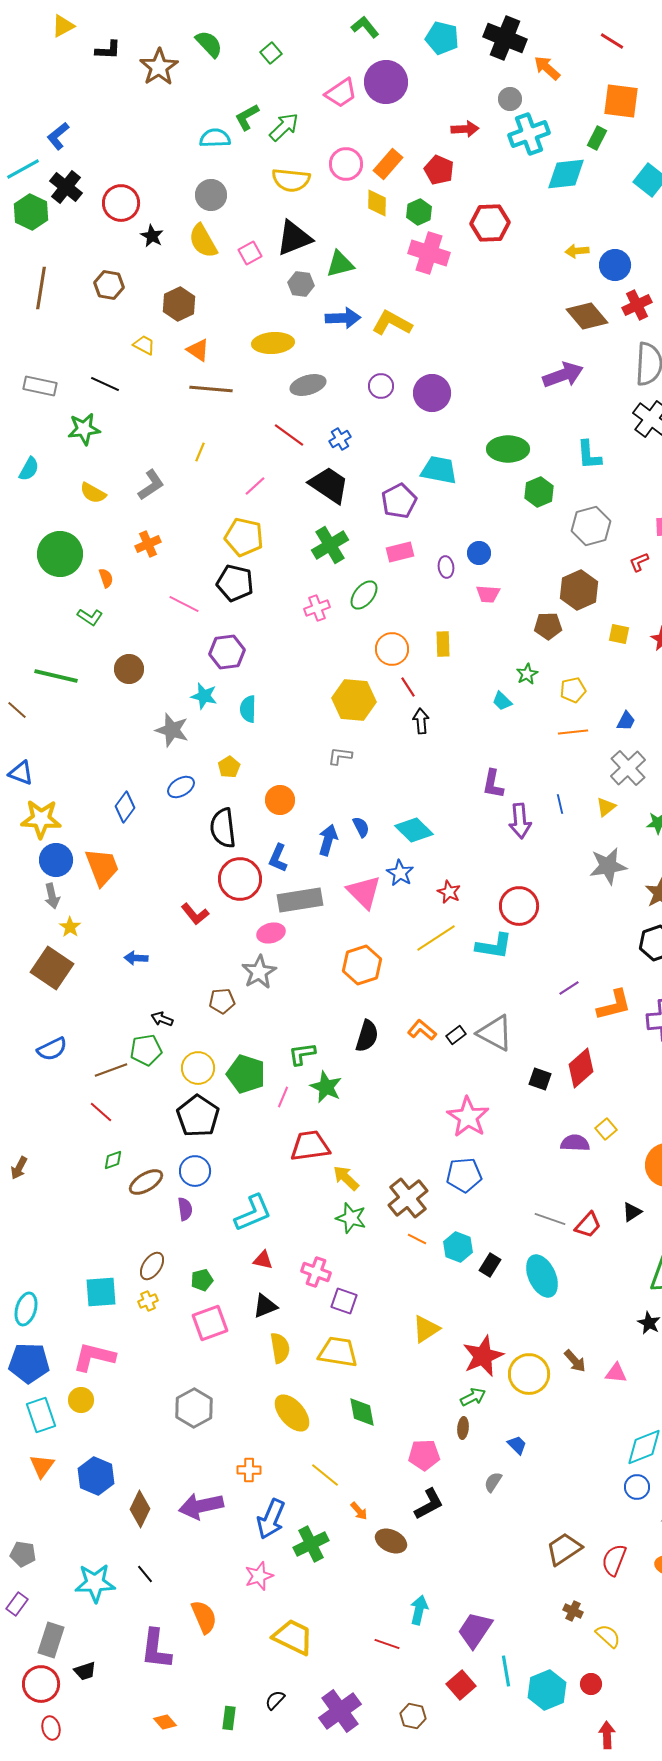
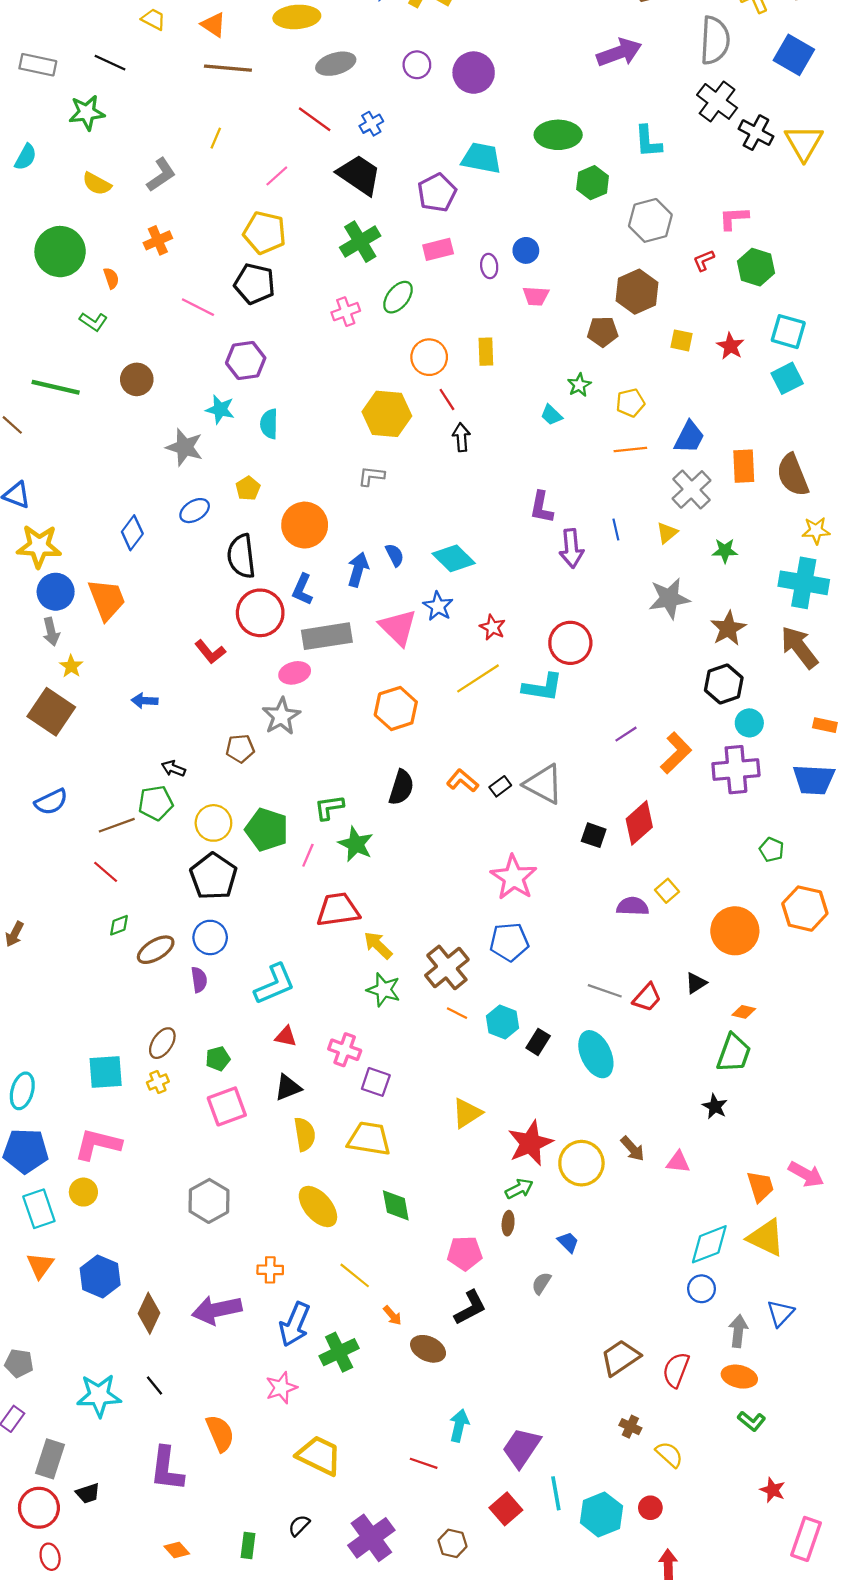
blue trapezoid: (626, 721) -> (689, 437), size x1.5
orange circle: (280, 800) -> (305, 525), size x1.4
orange L-shape: (614, 1005) -> (676, 753), turned -30

